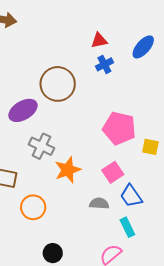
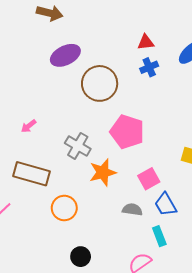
purple ellipse: (23, 110) -> (65, 55), moved
pink pentagon: (119, 128) -> (127, 132), moved

